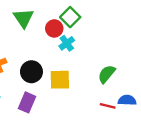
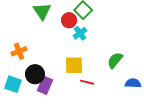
black circle: (31, 72) -> (35, 74), moved
red line: (108, 106) -> (87, 82), moved

